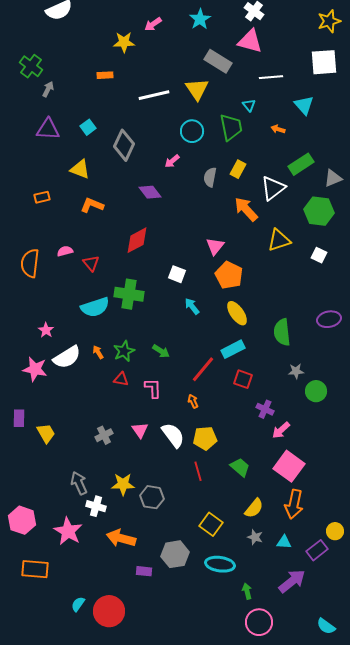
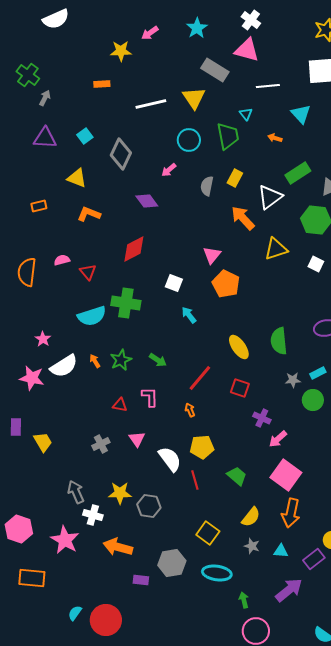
yellow ellipse: (237, 313) -> (239, 347), moved
cyan rectangle: (233, 349) -> (318, 373), moved, size x0.7
red triangle: (121, 379) -> (120, 405), moved
white semicircle: (173, 435) -> (170, 459), moved

